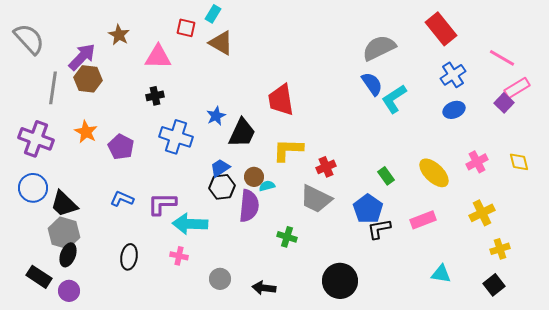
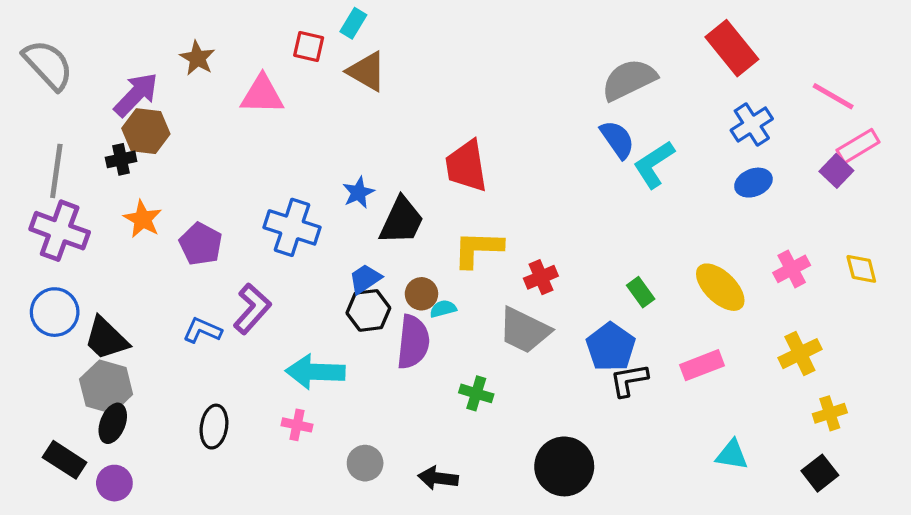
gray line: (53, 88) -> (56, 171), moved
black cross: (155, 96) -> (121, 159), moved
purple L-shape: (162, 204) -> (252, 309), moved, turned 132

